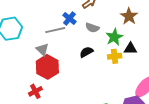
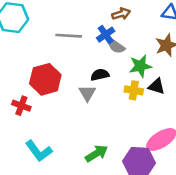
blue cross: (69, 18) -> (106, 35), moved
gray triangle: (42, 50) -> (87, 93), moved
red cross: (35, 91) -> (21, 106), turned 32

